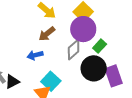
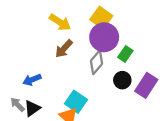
blue arrow: (35, 55) -> (32, 80), moved
black circle: (94, 68) -> (122, 80), size x0.6
purple rectangle: (114, 76) -> (146, 85), turned 60

